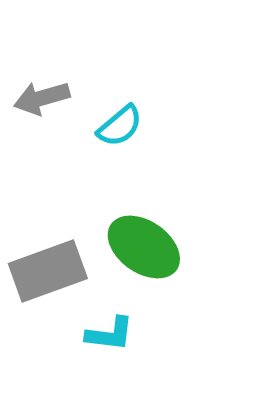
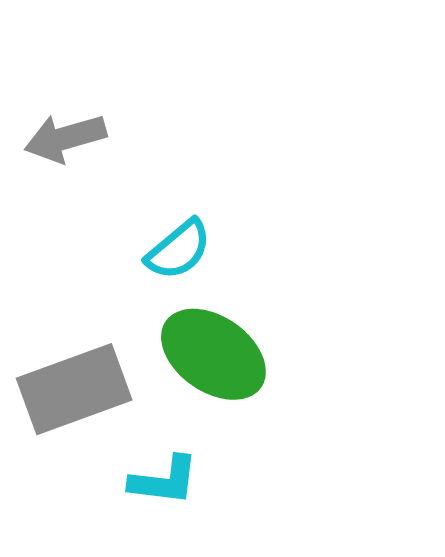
cyan semicircle: (120, 126) -> (179, 250), moved

